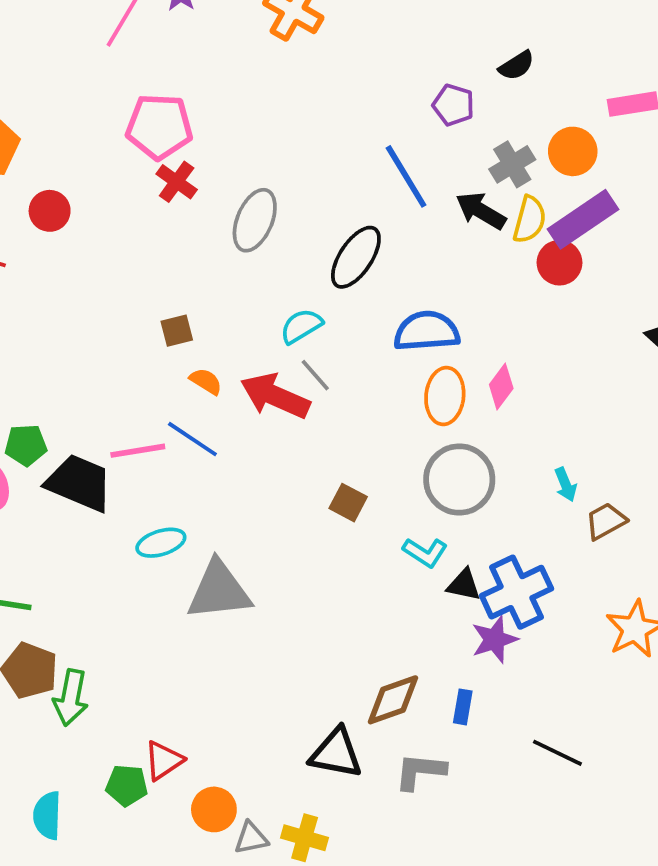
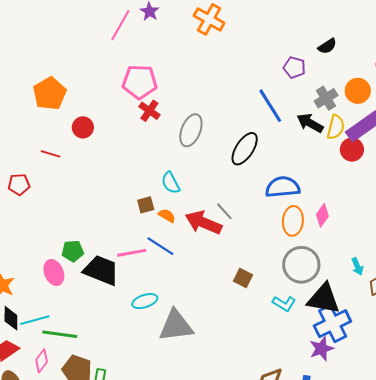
cyan semicircle: (301, 326) -> (171, 183), moved, turned -85
brown square: (177, 331) -> (146, 205), moved
black triangle: (464, 585) -> (324, 299), moved, size x1.8

